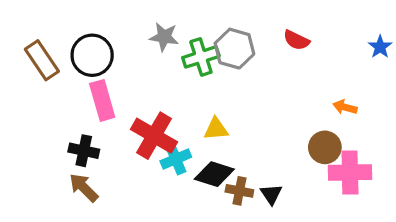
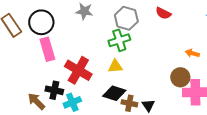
green cross: (201, 57) -> (119, 40), moved
black cross: (84, 151) -> (54, 90), moved
cyan cross: (176, 159) -> (72, 102), moved

